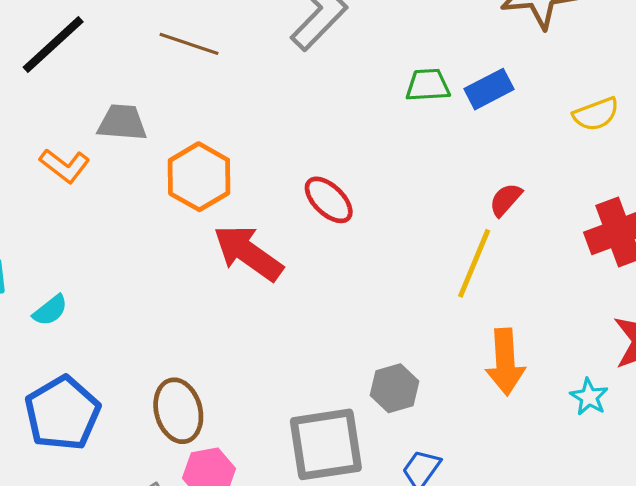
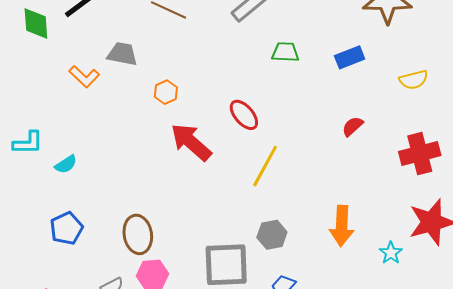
green trapezoid: (428, 85) -> (285, 52), moved
orange hexagon: (199, 177) -> (166, 92), size x0.6
yellow line: (474, 263) -> (265, 166), moved
blue pentagon: (62, 413) -> (67, 228), size x0.7

